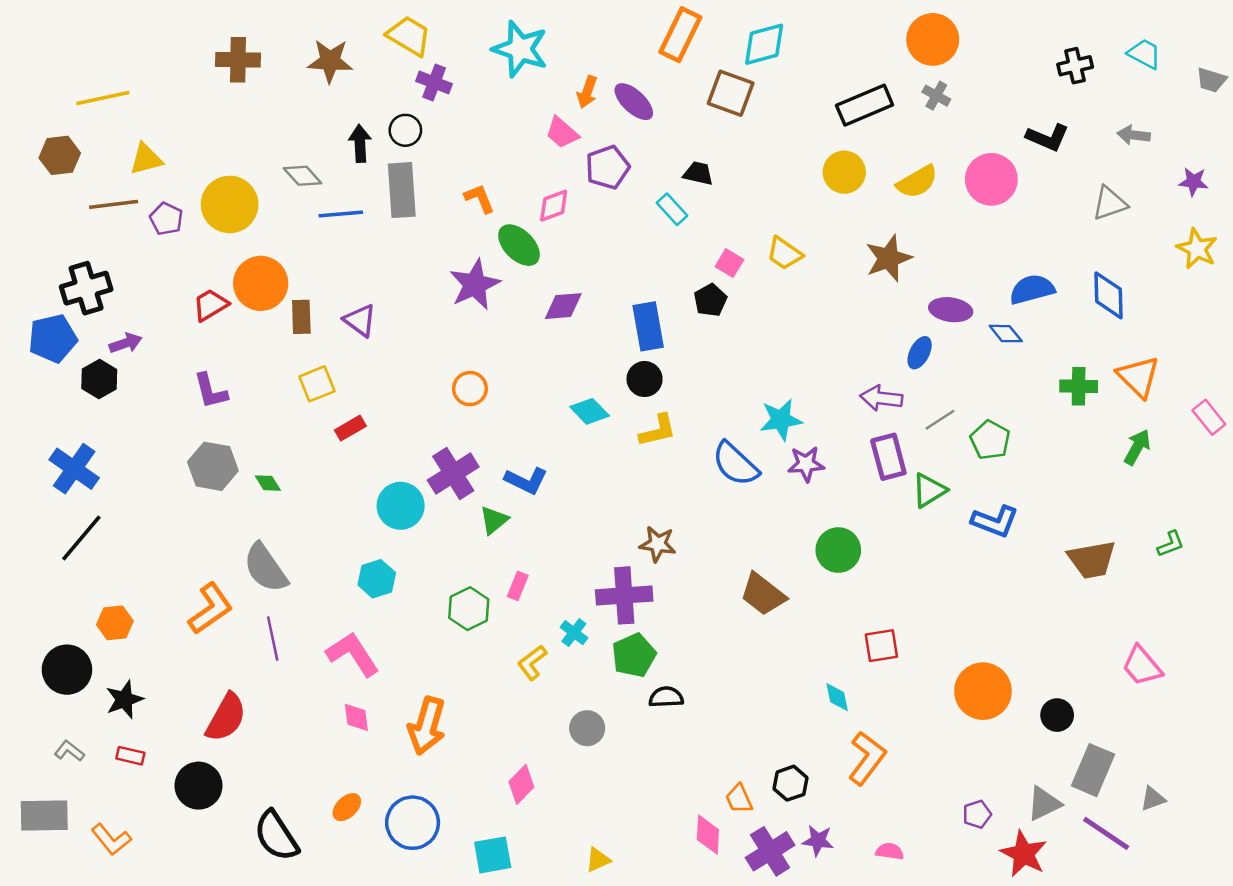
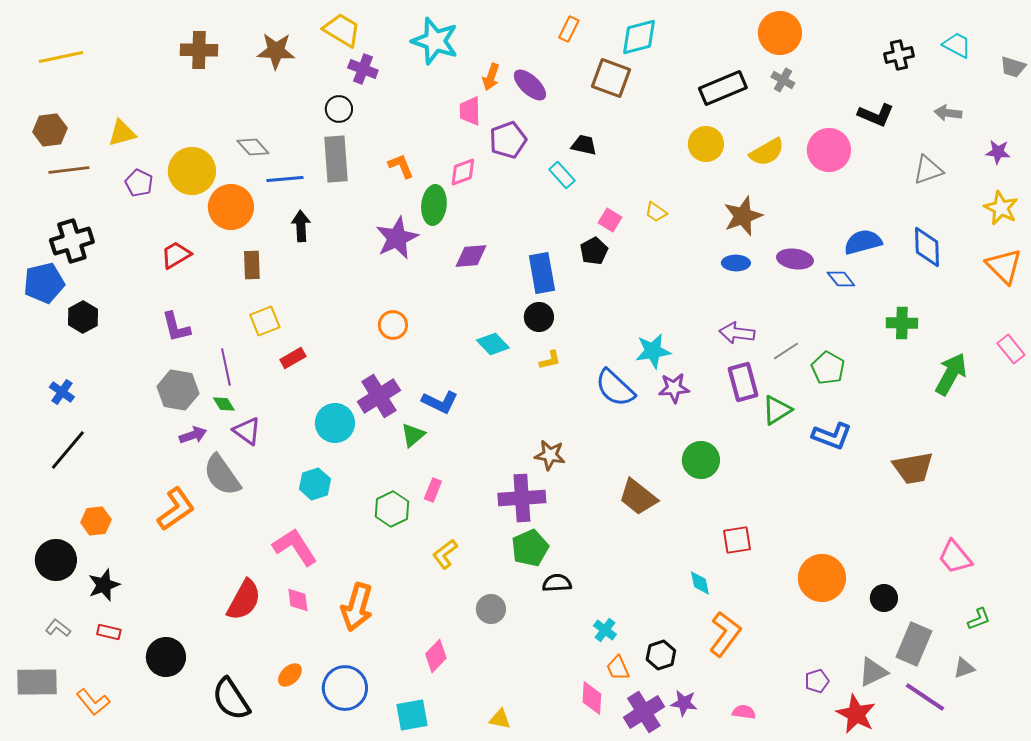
orange rectangle: (680, 35) -> (569, 29), size x0.6
yellow line: (103, 98) -> (61, 57), moved
pink trapezoid: (562, 133) -> (470, 111), turned 48
black arrow: (360, 143) -> (301, 226), moved
brown line: (114, 204) -> (69, 170), moved
green ellipse: (519, 245) -> (434, 205), turned 51
yellow trapezoid: (784, 253) -> (656, 212), size x0.7
orange circle: (261, 283) -> (231, 207), moved
purple triangle: (360, 320) -> (247, 431), moved
purple arrow: (126, 343) -> (193, 435), moved
blue ellipse: (920, 353) -> (736, 263), moved, turned 64
orange triangle: (1138, 377) -> (1004, 266), moved
yellow L-shape: (658, 430) -> (550, 360), size x0.7
green arrow: (1137, 447) -> (951, 374), size x1.4
blue cross: (74, 469) -> (62, 392), size x0.6
green L-shape: (1171, 544) -> (979, 619), moved
cyan cross: (574, 633) -> (605, 630), moved
purple line: (273, 639) -> (226, 367), moved
red semicircle: (226, 717) -> (244, 600), moved
yellow triangle: (598, 860) -> (500, 719), turned 35

